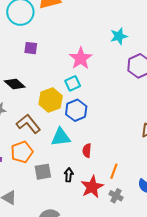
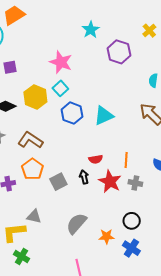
yellow hexagon: (51, 100) -> (35, 97), moved
cyan triangle: (61, 137) -> (104, 116), moved
red semicircle: (87, 151) -> (96, 159), moved, turned -88

